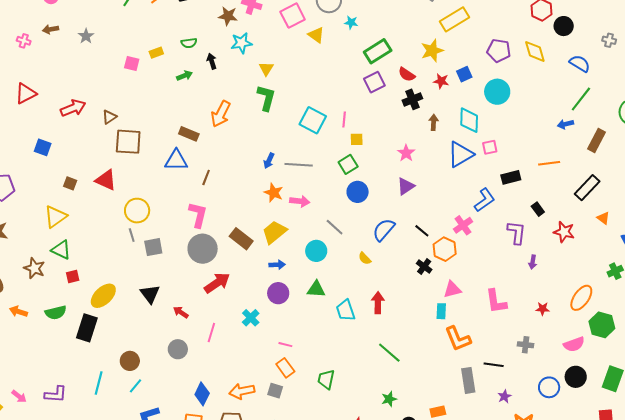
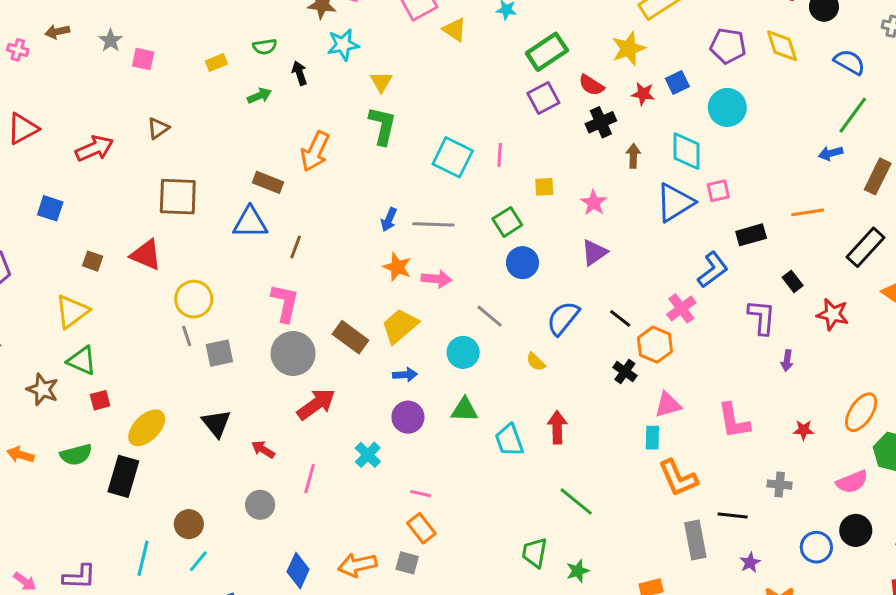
pink square: (132, 63) -> (143, 59), moved
brown triangle: (109, 117) -> (158, 128), moved
yellow square: (357, 139) -> (544, 187), moved
green trapezoid: (326, 379) -> (535, 553), moved

